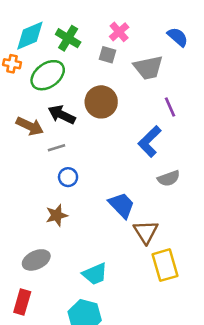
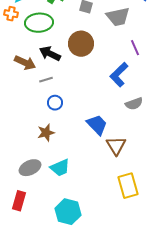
green ellipse: (48, 75) -> (39, 23), turned 32
yellow rectangle: (165, 265) -> (128, 186), moved
cyan trapezoid: (95, 274) -> (60, 168), moved

